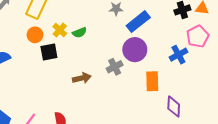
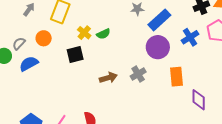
orange circle: (35, 35) -> (44, 38), moved
blue cross: (178, 55) -> (190, 37), moved
gray cross: (115, 67) -> (138, 74), moved

